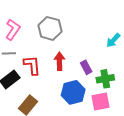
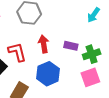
purple rectangle: (86, 67) -> (71, 46), turned -40
blue hexagon: (73, 92) -> (48, 74), moved

